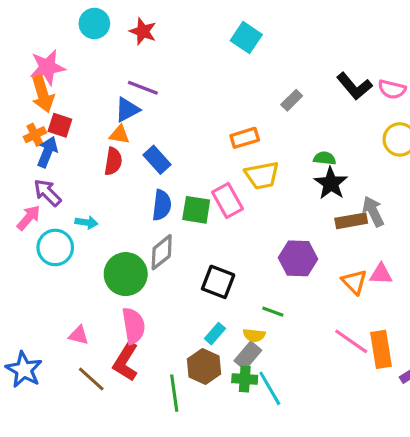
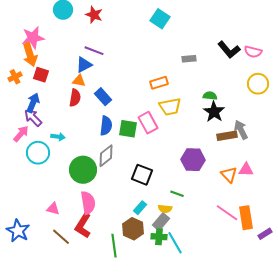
gray rectangle: (292, 100) -> (189, 59), turned 40
orange cross: (35, 135) -> (15, 77), moved
blue arrow: (47, 152) -> (33, 103), moved

